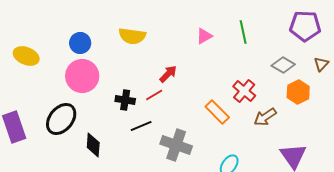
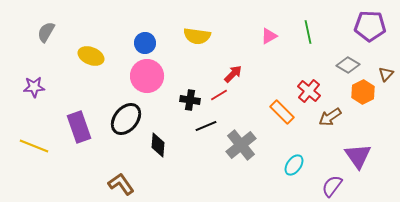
brown triangle: (321, 64) -> (386, 74), moved
gray cross: (176, 145) -> (241, 145), turned 32

